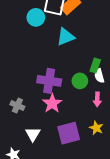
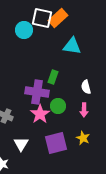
cyan triangle: (66, 37) -> (72, 46), moved, turned 30
green rectangle: (95, 66) -> (53, 77), moved
green circle: (80, 81) -> (58, 106), moved

